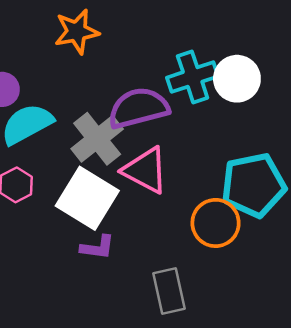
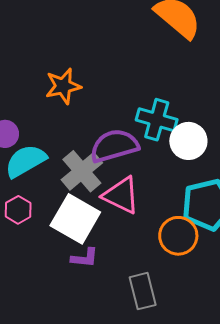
cyan cross: (193, 77) -> (157, 120), turned 36
white circle: (237, 79) -> (188, 141), moved

